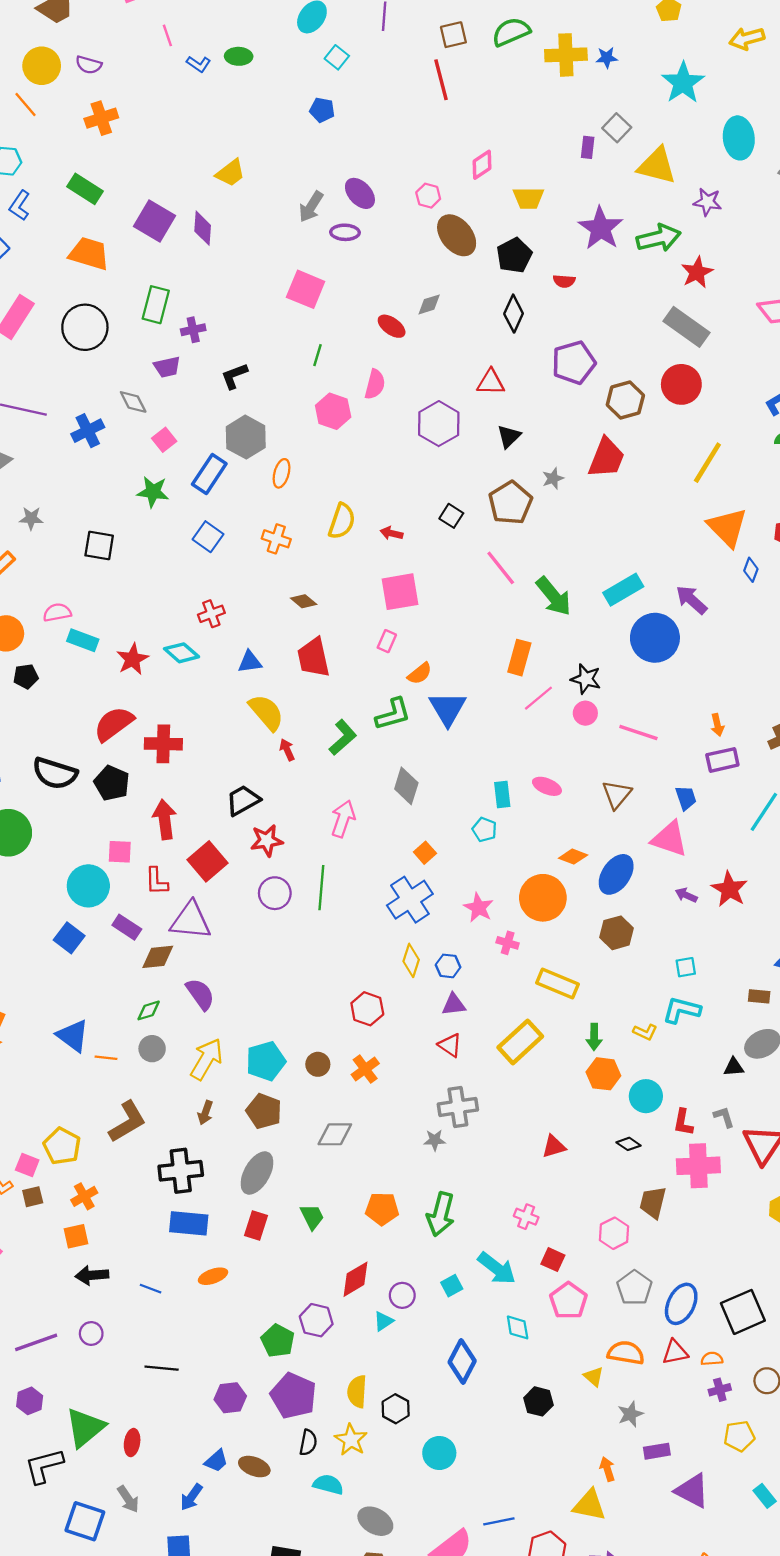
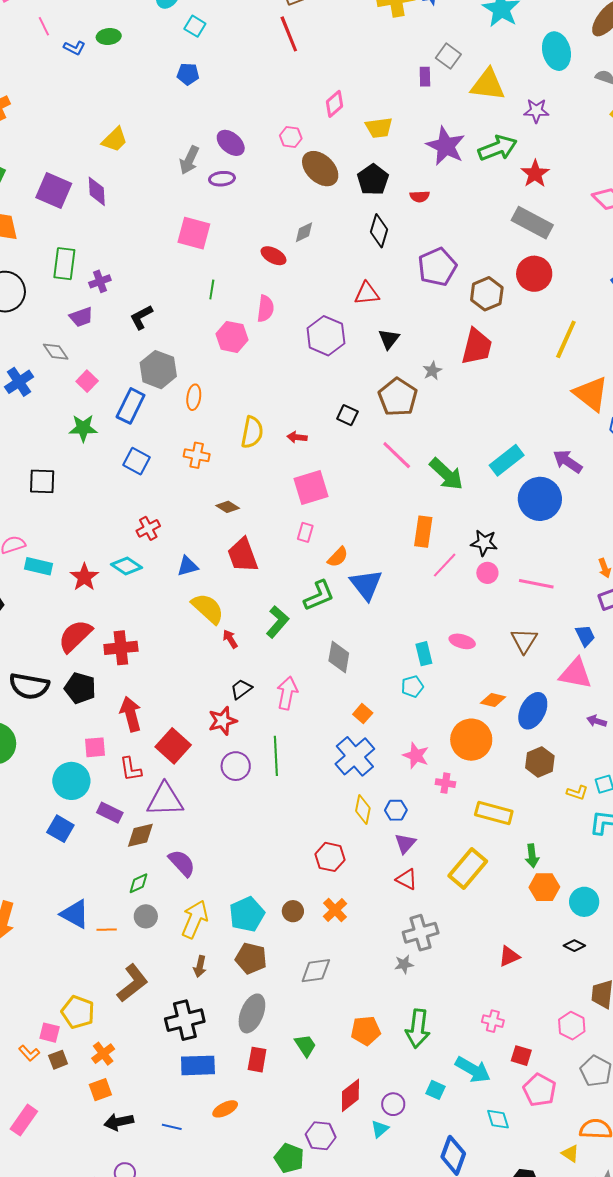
black trapezoid: (243, 800) -> (241, 689), moved, size x0.7
cyan pentagon: (484, 830) -> (412, 686), turned -30
purple triangle: (454, 1005) -> (405, 843), turned -35
yellow L-shape: (645, 1032) -> (577, 793), moved
cyan square: (452, 1286) -> (436, 1090), turned -30

